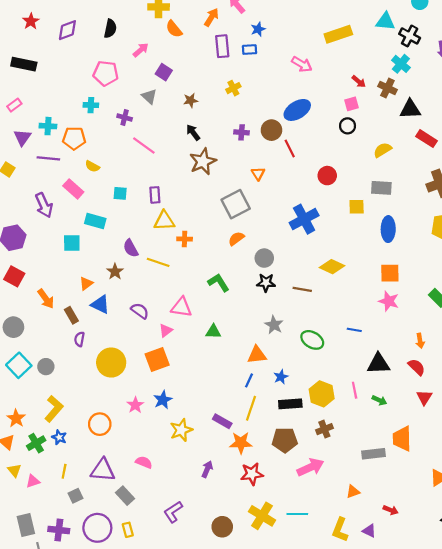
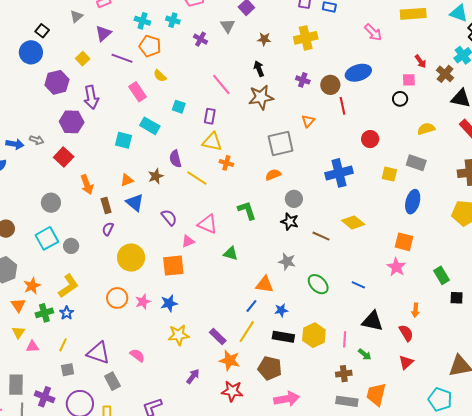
yellow cross: (233, 88) -> (306, 38), size x1.6
cyan cross: (48, 126) -> (142, 21), moved
pink line: (144, 145) -> (221, 85), moved
purple arrow: (44, 205) -> (91, 97), moved
gray star: (274, 325) -> (287, 262), turned -30
orange circle: (100, 424) -> (117, 298), moved
brown cross: (324, 429) -> (344, 374), moved

